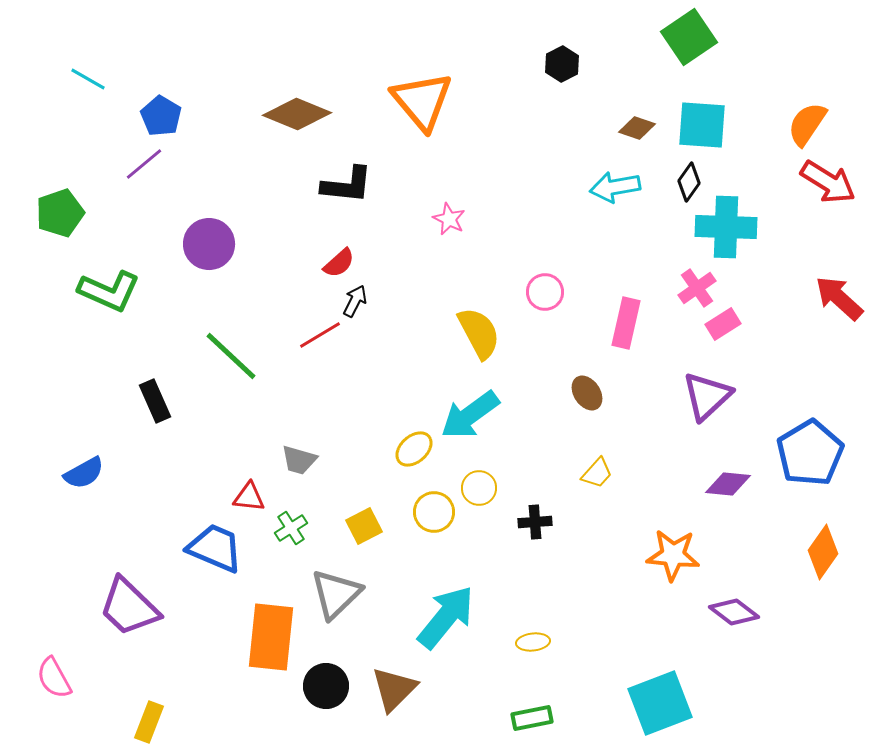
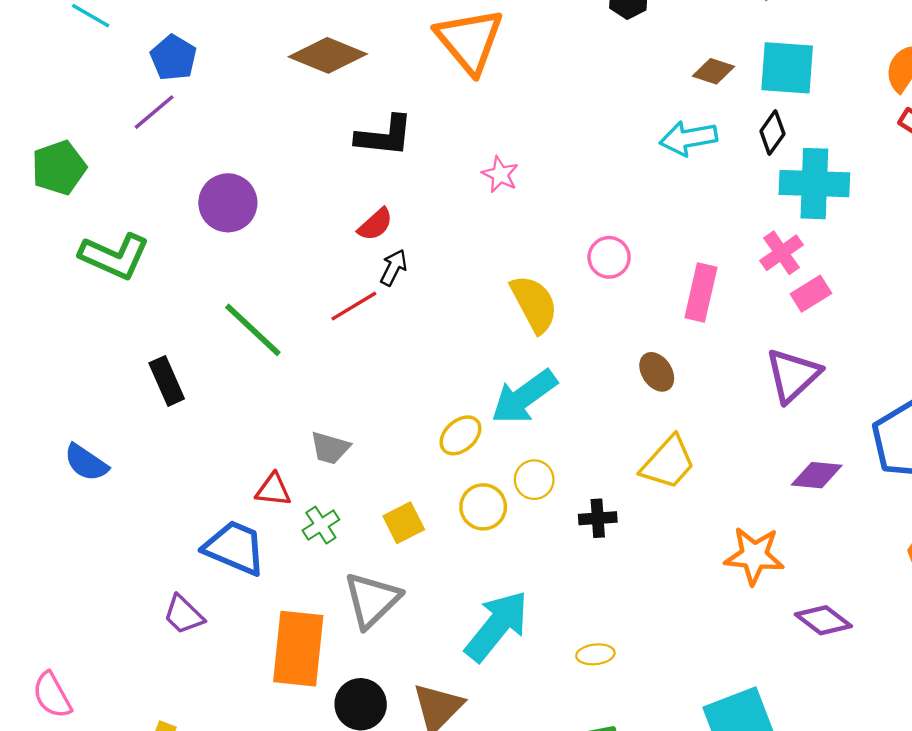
blue semicircle: (84, 473) -> (86, 463), turned 63
yellow trapezoid: (597, 473) -> (668, 463), size x1.6
purple trapezoid: (129, 607) -> (184, 615), moved, size x0.6

